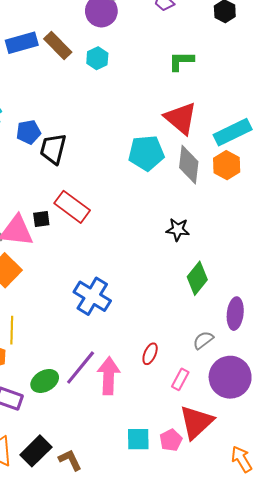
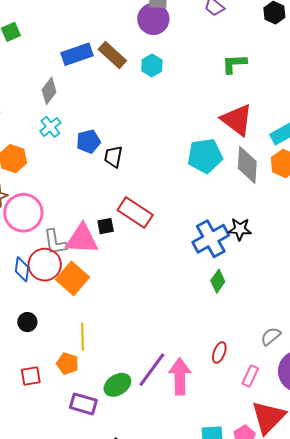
black trapezoid: (53, 149) -> (113, 157), size x0.7
green diamond: (197, 278) -> (218, 281), moved, size x0.7
blue cross: (92, 296) -> (211, 239), moved, turned 33

